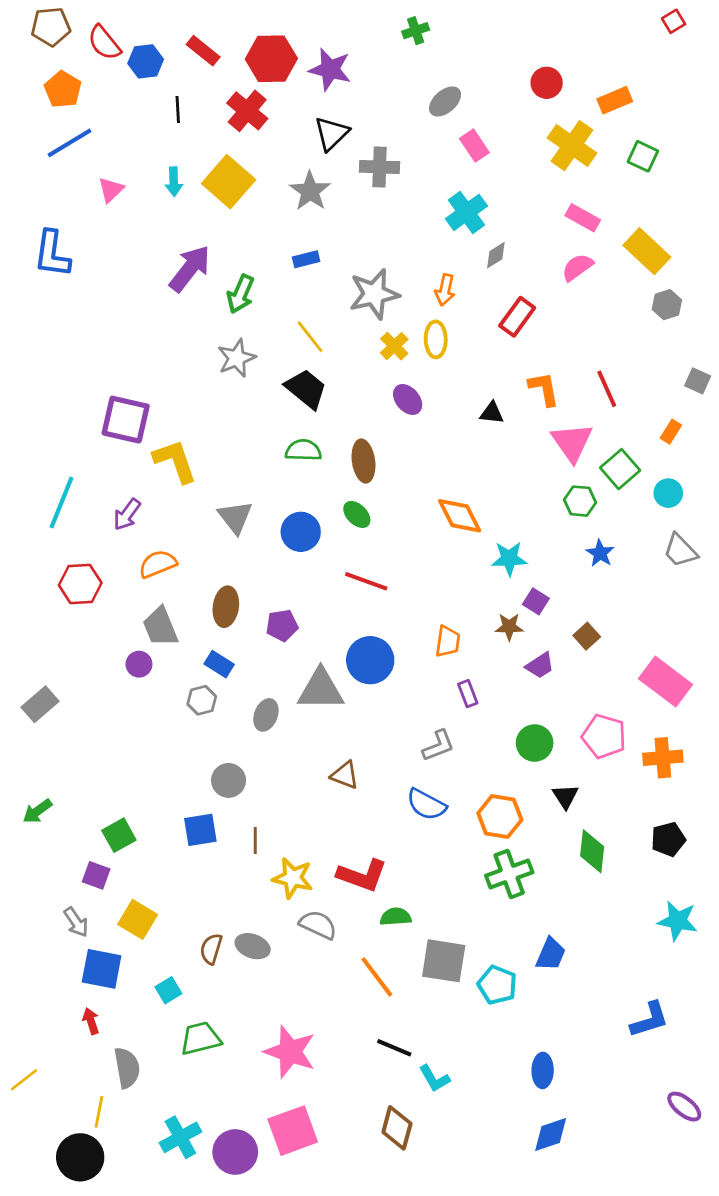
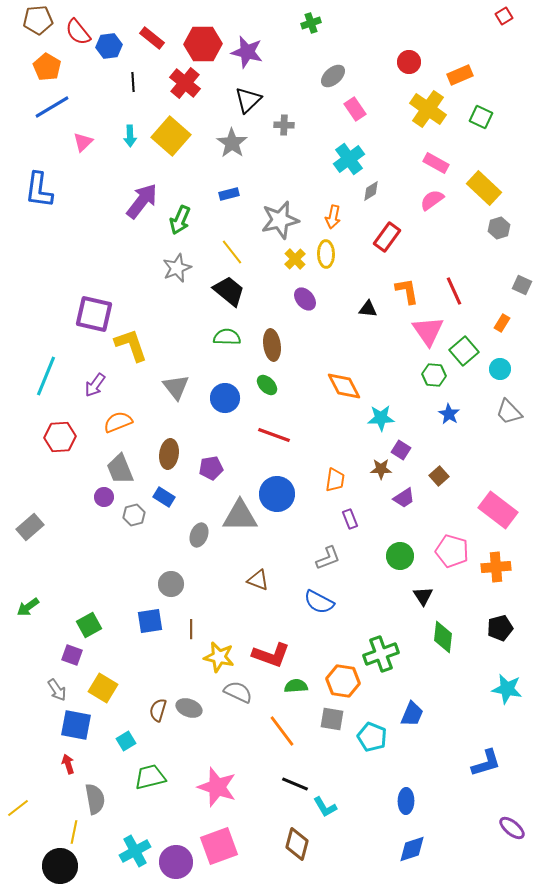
gray cross: (380, 167) -> (284, 125), size x0.7
gray hexagon: (202, 700) -> (134, 515), moved
orange hexagon: (500, 817) -> (343, 681), moved
gray square: (444, 961) -> (332, 719), size x0.7

